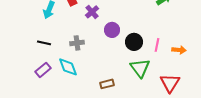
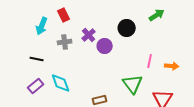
purple cross: (92, 12) -> (89, 35), moved
black circle: (134, 42) -> (127, 28), moved
gray cross: (77, 43) -> (65, 42), moved

